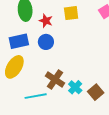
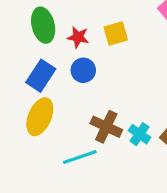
yellow square: (71, 13) -> (116, 33), moved
blue rectangle: (19, 41) -> (41, 76), turned -36

